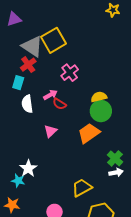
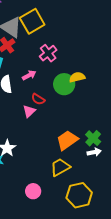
red semicircle: (60, 104) -> (38, 99), moved
green circle: (101, 111) -> (64, 84), moved
orange trapezoid: (89, 133) -> (67, 140), moved

